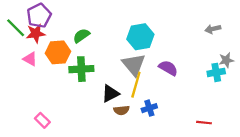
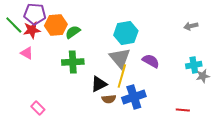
purple pentagon: (39, 16) -> (35, 14), turned 30
orange hexagon: (58, 52) -> (56, 25), moved
gray star: (226, 60) -> (203, 76), moved
blue cross: (149, 108) -> (134, 97), size x1.6

